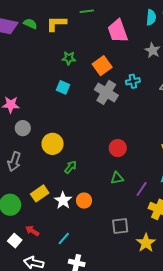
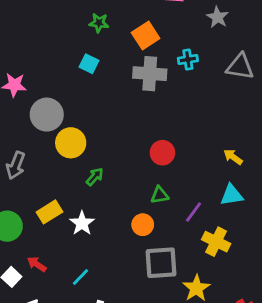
gray cross: (106, 92) -> (150, 74), turned -30
gray circle: (23, 128) -> (47, 115), moved, size x1.5
orange circle: (84, 201) -> (143, 225), moved
gray square: (120, 226) -> (161, 263), size x1.4

